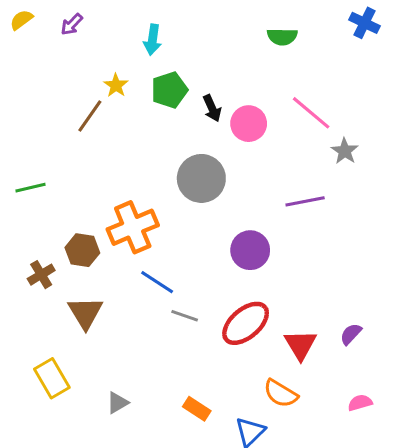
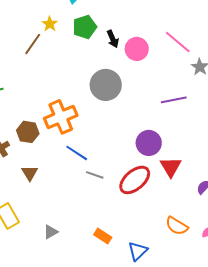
purple circle: (250, 250) -> (149, 143), moved
brown triangle: (85, 313) -> (30, 173), size x0.7
red triangle: (300, 345) -> (171, 167), moved
orange semicircle: (281, 394) -> (177, 226), moved

